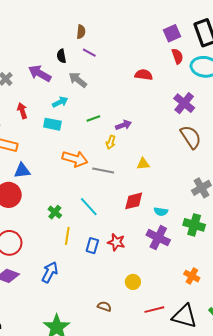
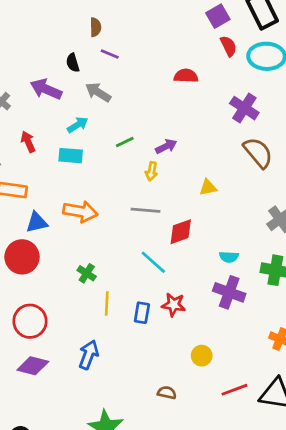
orange arrow: (75, 159) -> (80, 211), moved
yellow triangle: (143, 164) -> (208, 187), moved
red diamond: (134, 201) -> (181, 232), moved
cyan line: (89, 207) -> (153, 262), moved

